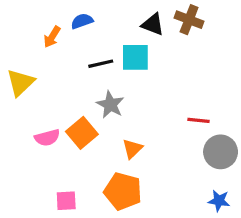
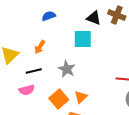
orange arrow: (52, 37) -> (40, 47), moved
black line: (101, 64) -> (34, 71), moved
orange square: (82, 133) -> (59, 99), moved

